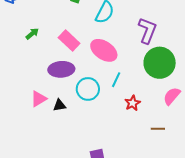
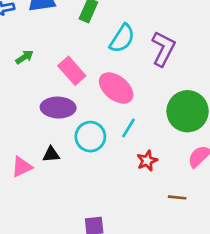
purple L-shape: (147, 30) -> (163, 49), moved
pink triangle: (39, 99) -> (22, 167), moved

